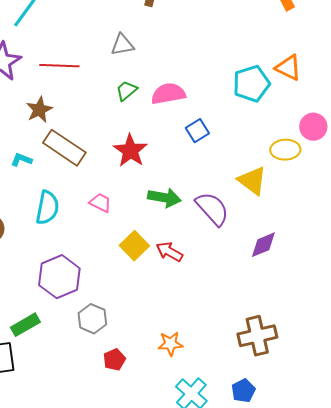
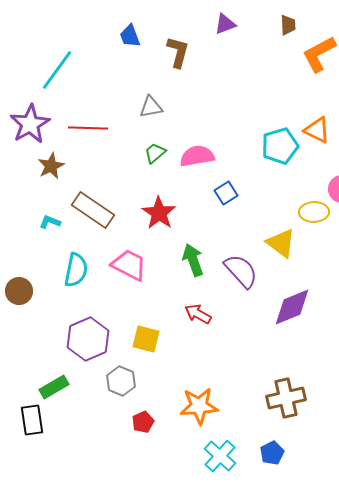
brown star: (39, 110) -> (51, 166), moved
green arrow: (164, 198) -> (193, 260), turned -120
pink trapezoid: (100, 203) -> (129, 265), size x1.6
purple diamond: (263, 245) -> (292, 307), size x1.4
yellow square: (134, 246) -> (146, 339), moved, turned -32
orange star: (170, 344) -> (199, 406), size x1.5

